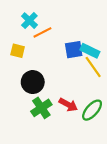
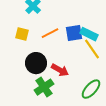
orange line: (42, 32) -> (50, 33), moved
red arrow: (68, 105) -> (60, 70), moved

